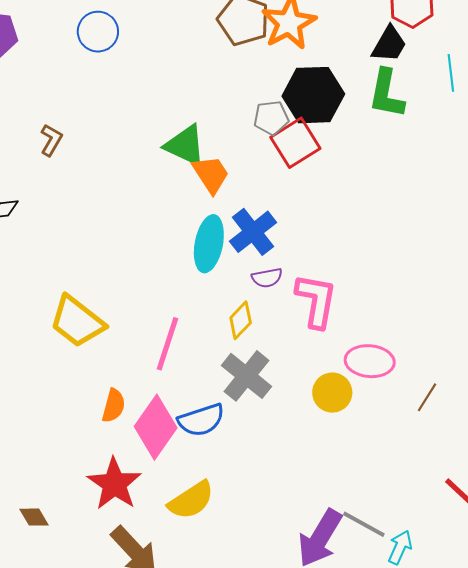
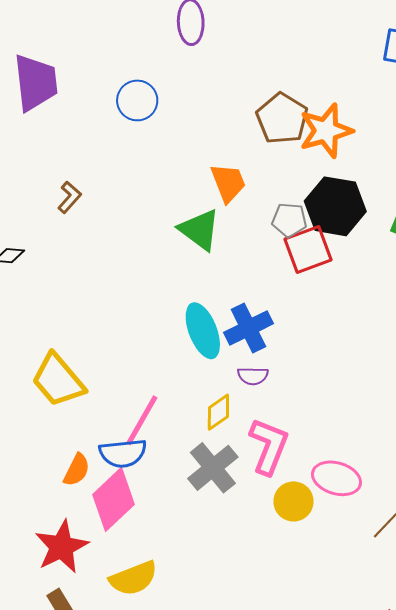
orange trapezoid: (211, 174) -> (228, 183), moved
cyan ellipse: (209, 244) -> (203, 331), turned -44
pink L-shape: (316, 301) -> (269, 446), moved
blue semicircle: (201, 420) -> (123, 453), moved

